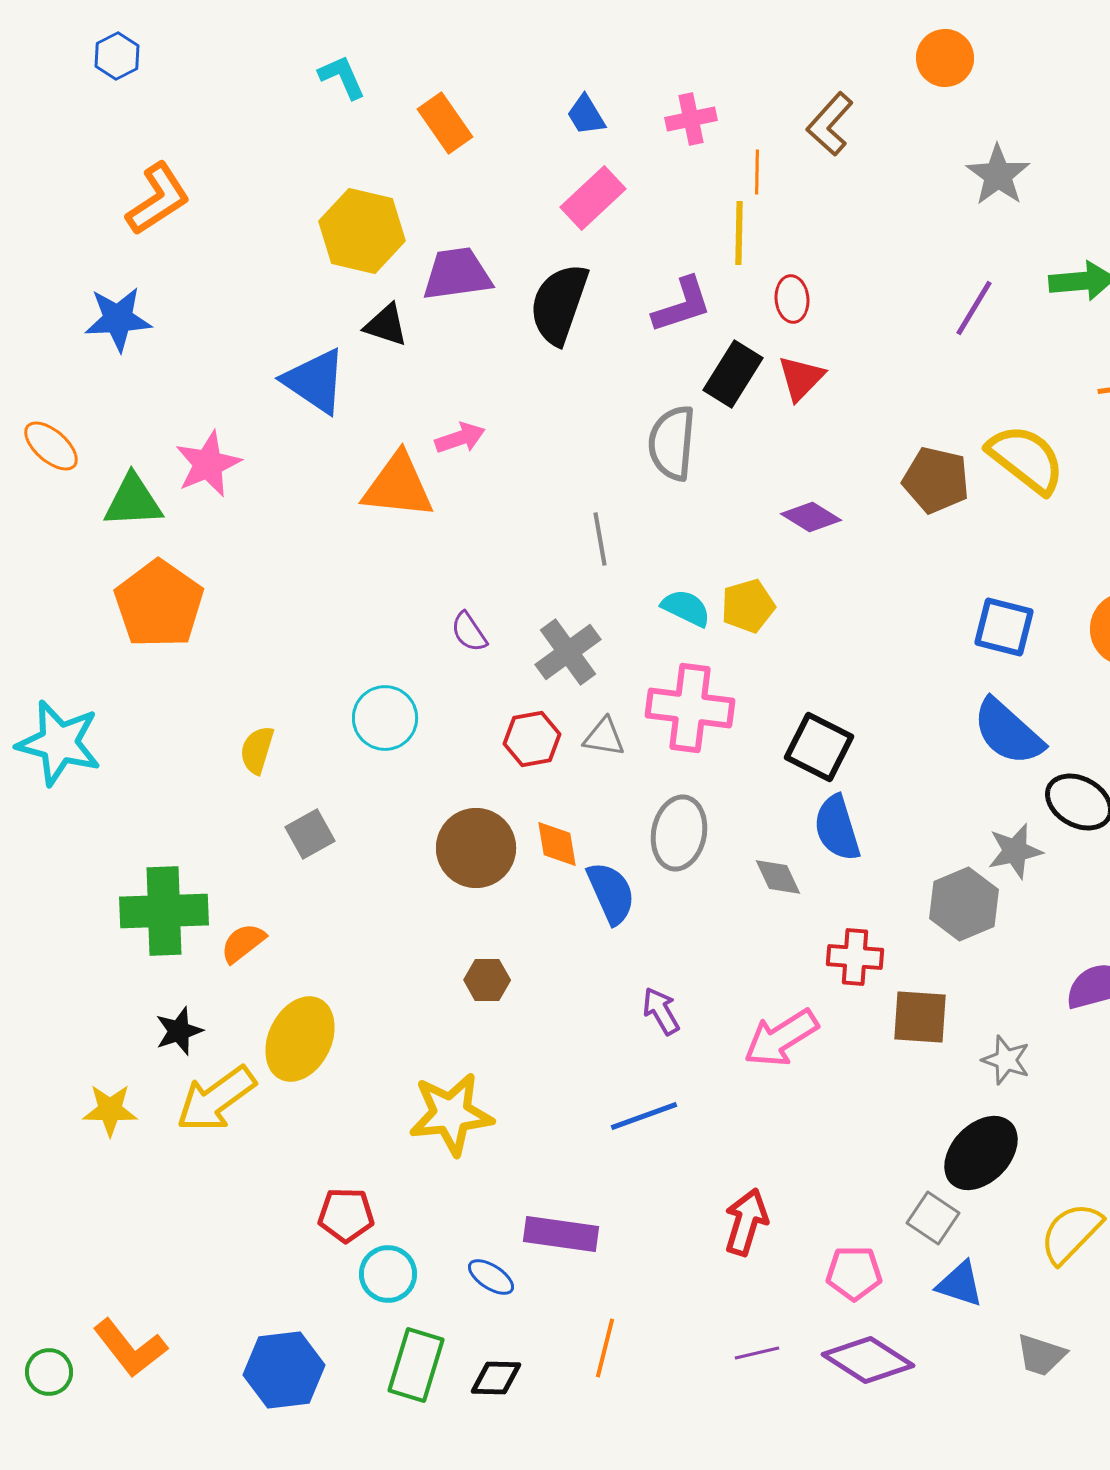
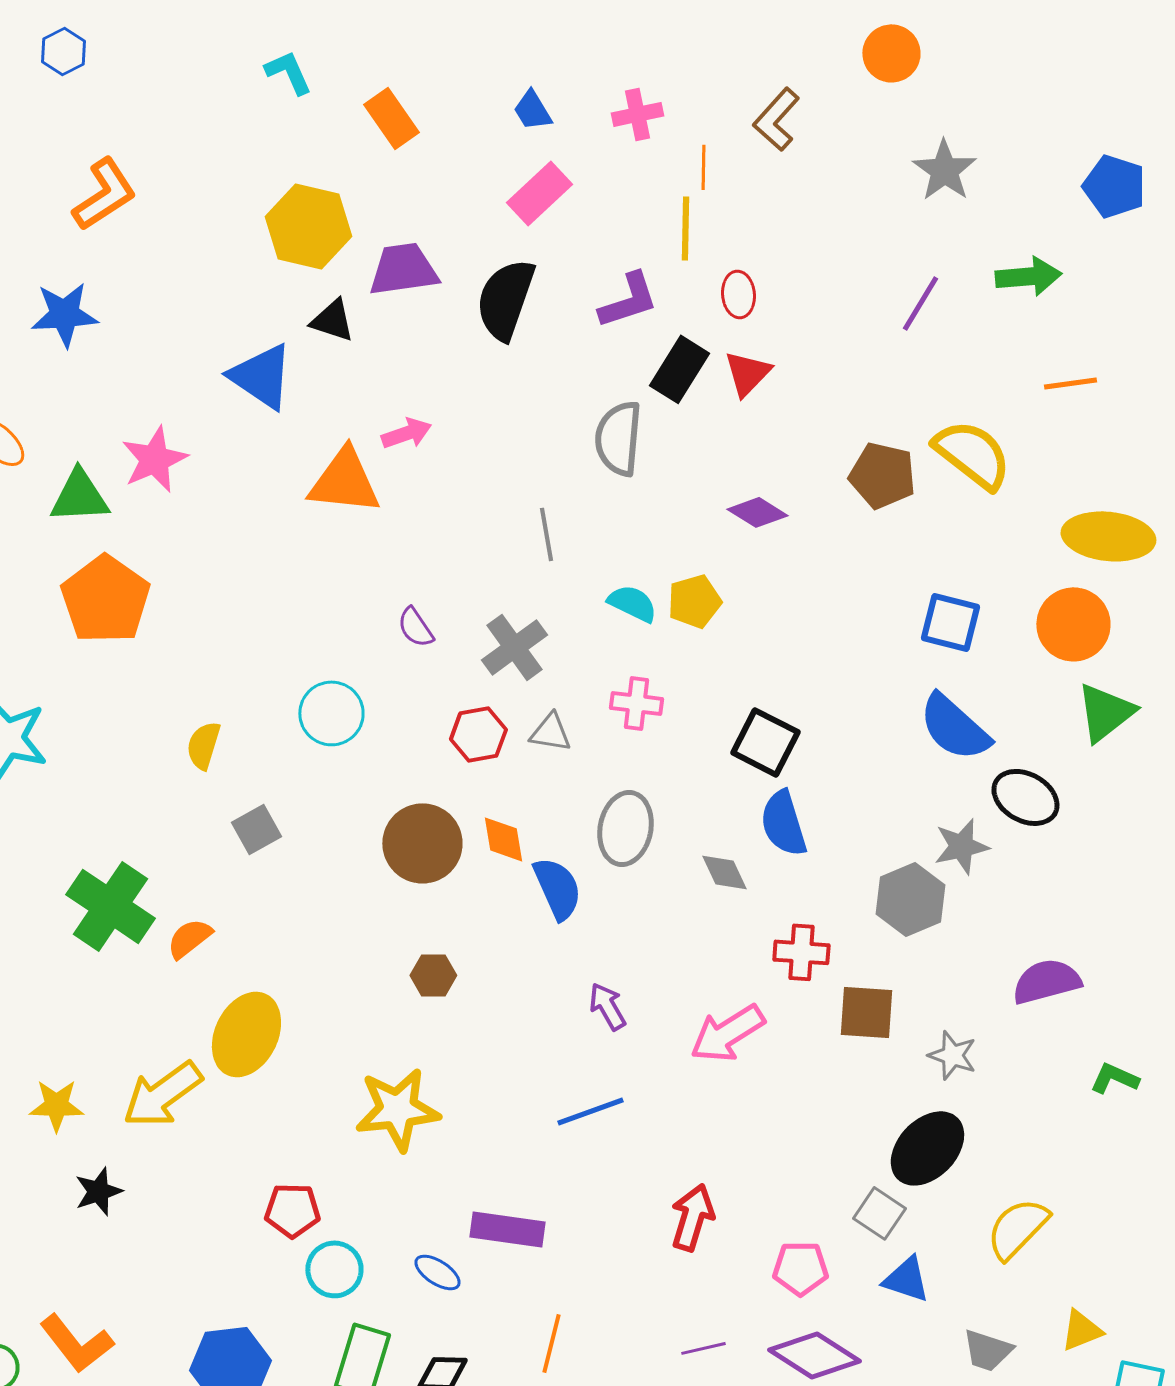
pink cross: (690, 708) -> (636, 703), size x0.6
green cross: (164, 911) -> (110, 906), turned 36
black star: (179, 1031) -> (98, 1191), moved

